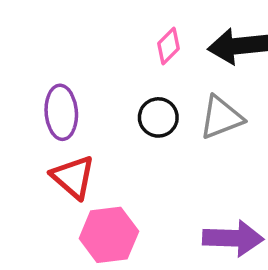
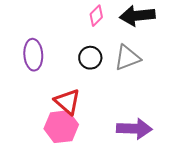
red triangle: (73, 177) -> (67, 102), moved

